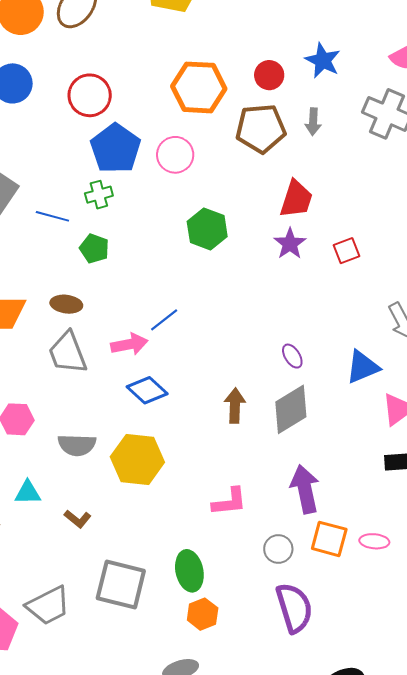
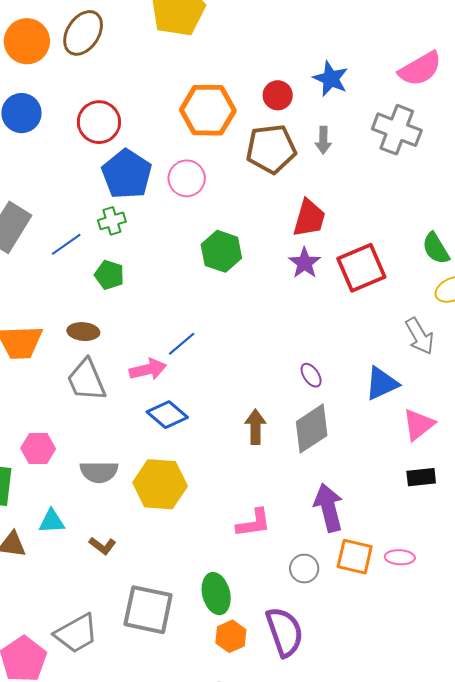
blue line: (52, 216) -> (66, 244), turned -48
red square: (347, 251) -> (361, 268), size x1.8
purple semicircle: (294, 608) -> (285, 632), moved

